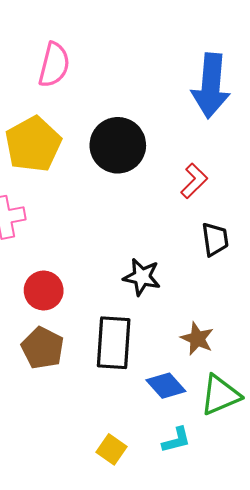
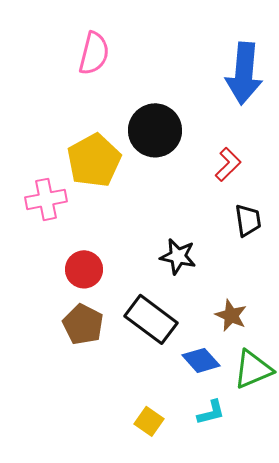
yellow pentagon: (33, 144) -> (94, 160), moved
black rectangle: (114, 343) -> (151, 319), turned -57

